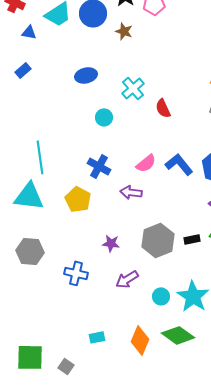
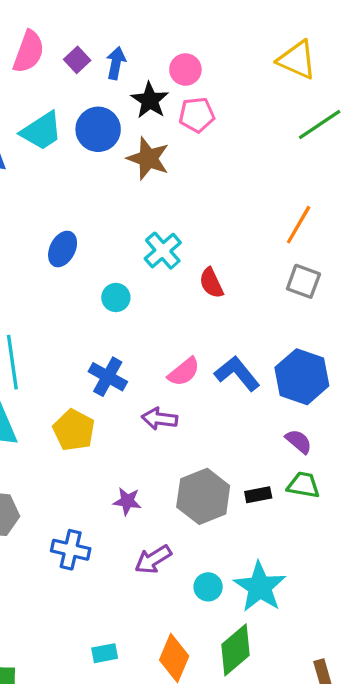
brown star: (124, 31) -> (148, 158), size x1.5
blue ellipse: (86, 75) -> (63, 249), moved, turned -50
green diamond: (178, 335) -> (236, 650), turned -76

